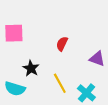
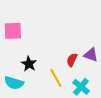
red semicircle: (62, 44) -> (72, 60), moved

